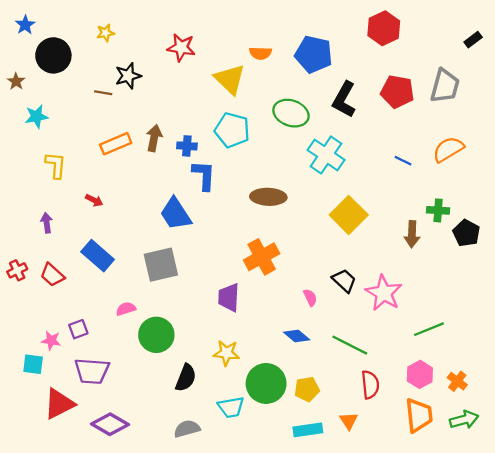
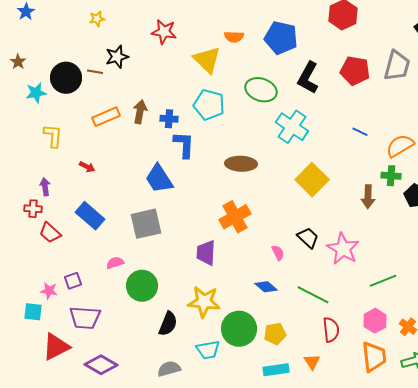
black circle: (53, 55) -> (66, 78), moved
orange semicircle: (448, 149) -> (400, 146), moved
red cross: (17, 270) -> (33, 209), moved, turned 30
yellow star: (226, 353) -> (204, 302), size x1.4

